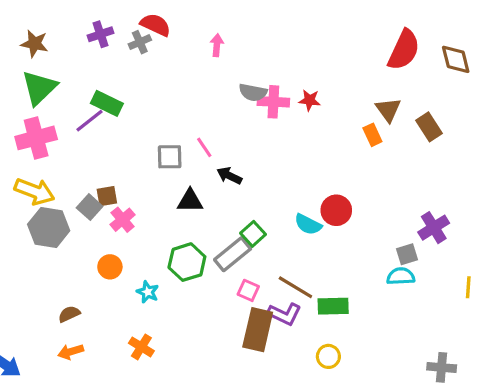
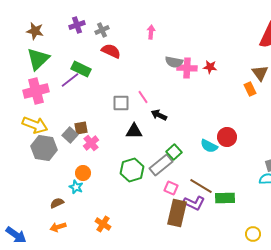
red semicircle: (156, 25) -> (111, 51), moved
cyan star: (148, 292) -> (76, 187), moved
yellow circle: (328, 356) -> (253, 234), moved

